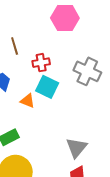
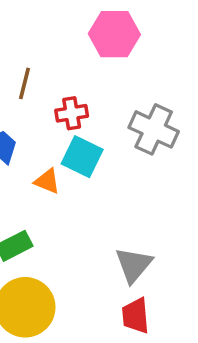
brown line: (15, 46) -> (25, 83), turned 30

